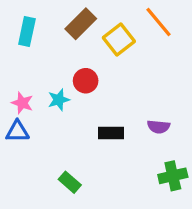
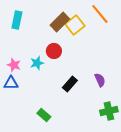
brown rectangle: (81, 24) -> (60, 22), moved
purple semicircle: (158, 127) -> (100, 80), turned -120
black rectangle: (111, 133) -> (70, 84), turned -49

